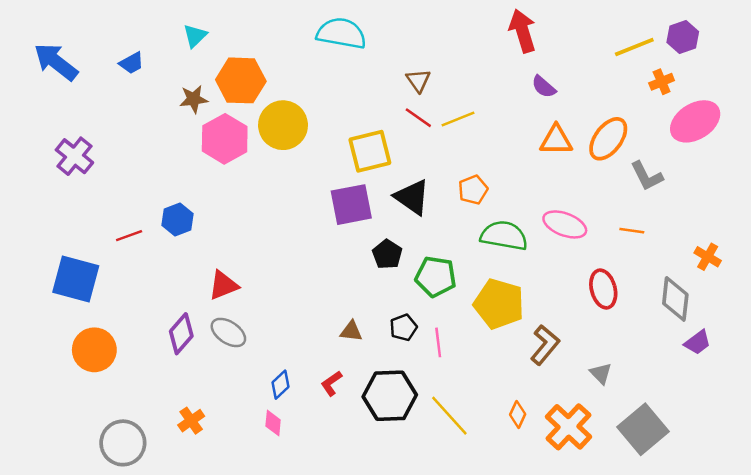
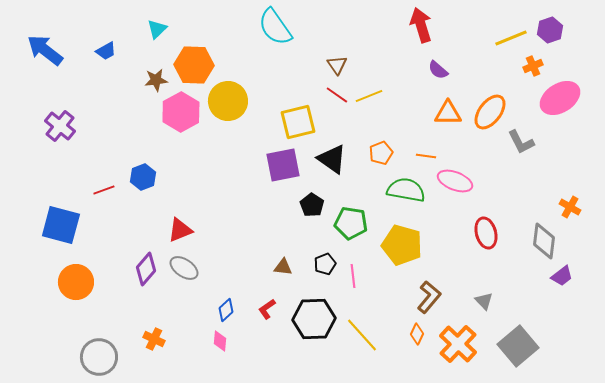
cyan semicircle: (341, 33) -> (275, 27), turned -135
orange line: (632, 231) -> (426, 156), moved
brown L-shape: (545, 345) -> (429, 297), moved
orange cross: (191, 421) -> (154, 339), turned -30

